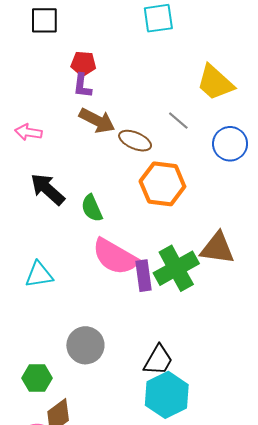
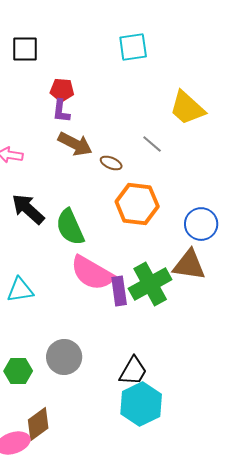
brown ellipse: (135, 141) -> (111, 163), size x0.7
blue circle: (230, 144) -> (201, 224), moved
green semicircle: (92, 208) -> (70, 227), size x1.4
green hexagon: (37, 378) -> (18, 371), moved

